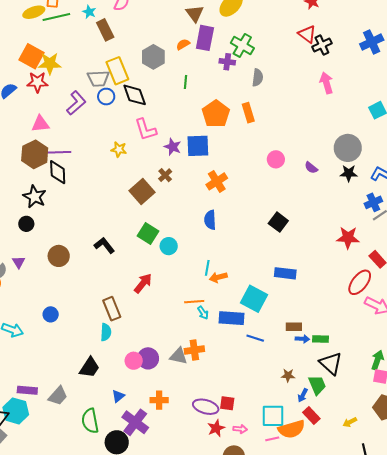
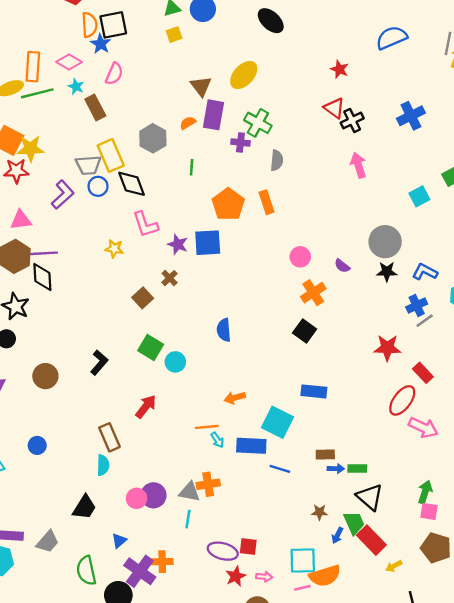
orange cross: (217, 181) -> (313, 293), moved
brown square: (142, 192) -> (143, 298), size x0.7
black L-shape: (104, 245) -> (99, 362), turned 80
cyan line: (207, 268) -> (188, 519), moved
orange cross: (159, 400) -> (162, 562), moved
red rectangle: (311, 415) -> (371, 540), moved, size x1.4

